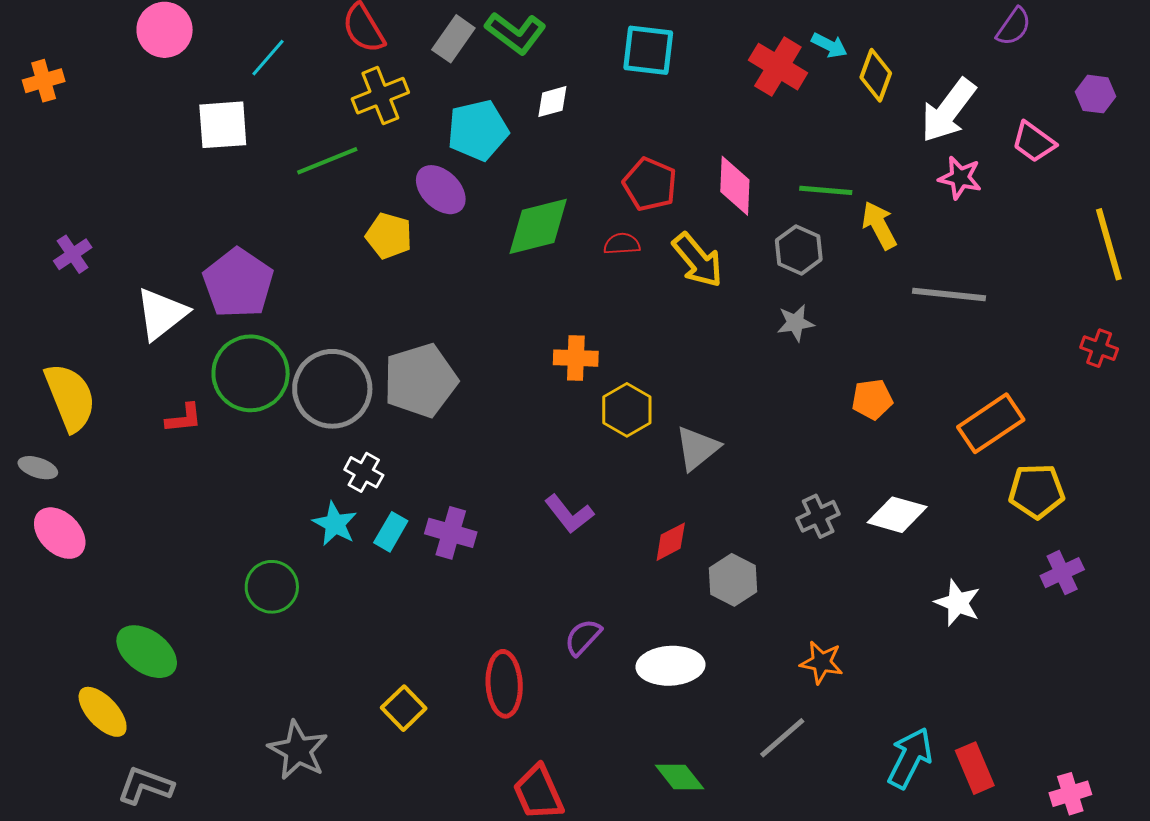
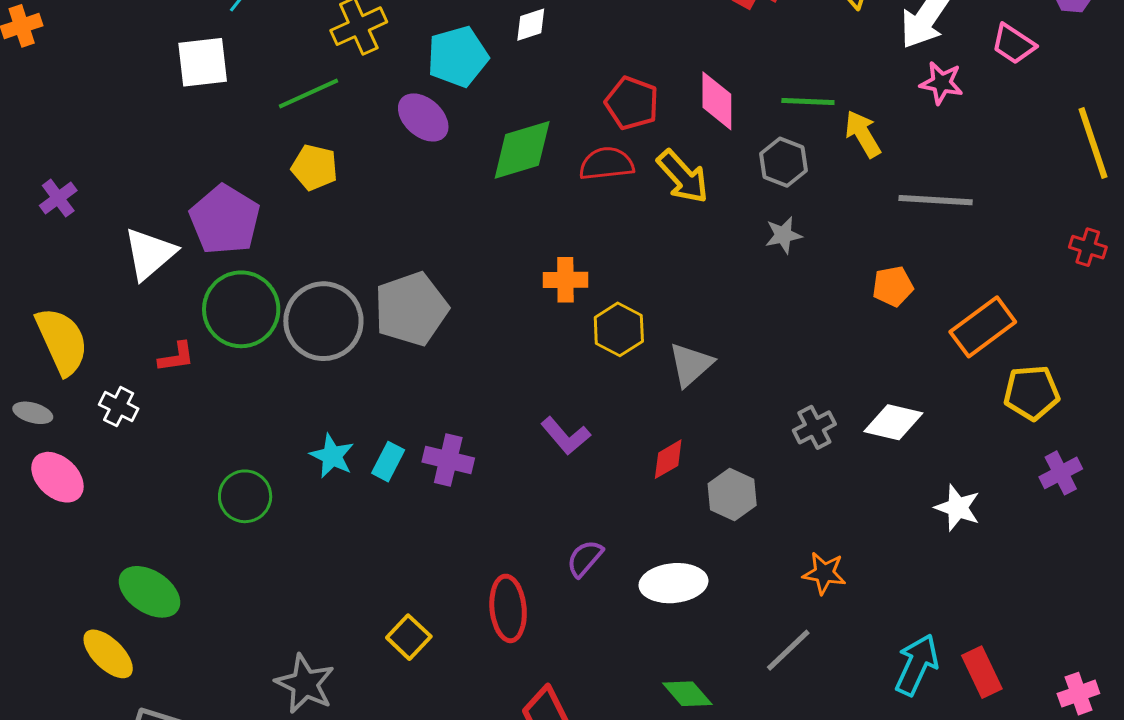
yellow pentagon: (389, 236) -> (314, 167), moved
red semicircle: (622, 244) -> (606, 164), size x1.5
orange pentagon: (872, 399) -> (893, 286), moved
white cross: (364, 472) -> (119, 407), moved
green circle: (272, 587) -> (245, 496), moved

